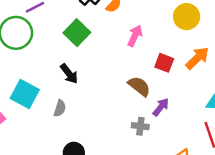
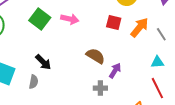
pink arrow: (135, 36) -> (70, 19), moved, turned 84
red square: (164, 63) -> (114, 23), moved
black arrow: (69, 74) -> (43, 62), moved

